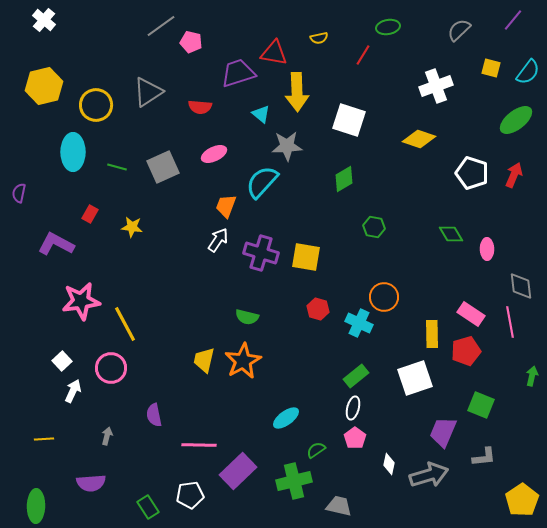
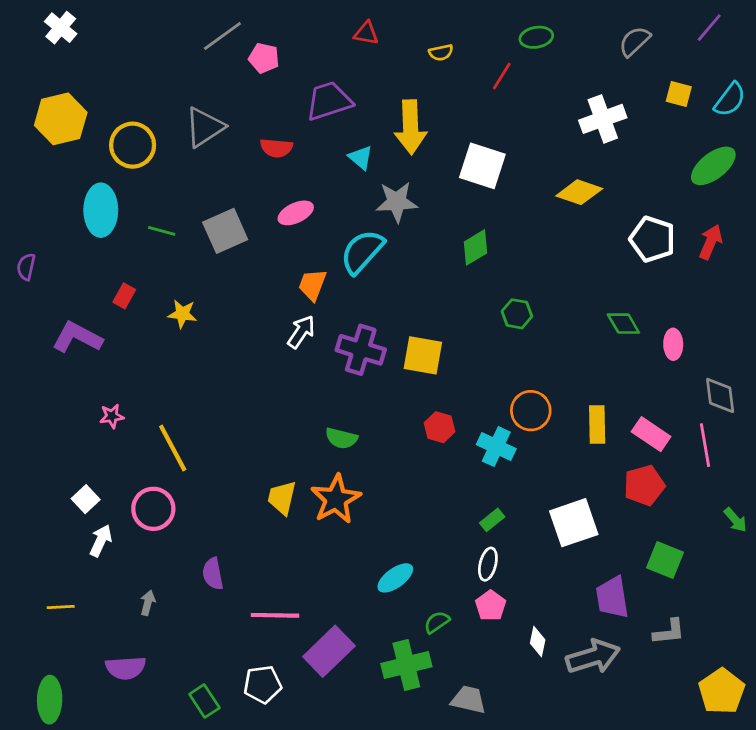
red triangle: (274, 53) -> (366, 33), moved, size x0.7
pink star: (81, 301) -> (112, 416), size x0.5
yellow rectangle: (432, 334) -> (597, 424), moved
green rectangle: (356, 376) -> (492, 520), size x0.7
green arrow: (532, 376) -> (735, 520), turned 126
purple trapezoid: (443, 432) -> (612, 597), turned -32

